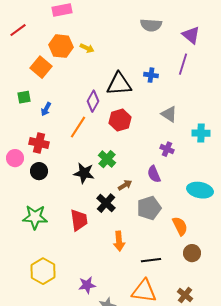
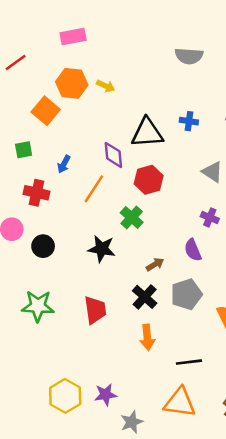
purple diamond: (93, 101) -> (113, 155), turned -35
blue arrow: (46, 109) -> (64, 164), moved
red cross: (39, 143) -> (37, 193), moved
green cross: (107, 159) -> (132, 217), moved
black cross: (106, 203) -> (145, 297), moved
yellow hexagon: (43, 271) -> (65, 396), moved

